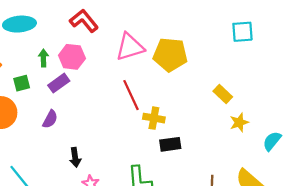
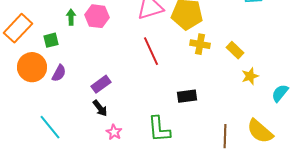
purple rectangle: (59, 83) -> (101, 84), moved
yellow cross: (154, 118) -> (200, 44), moved
purple semicircle: (50, 119) -> (59, 73), moved
black arrow: (75, 157) -> (100, 108), turned -30

